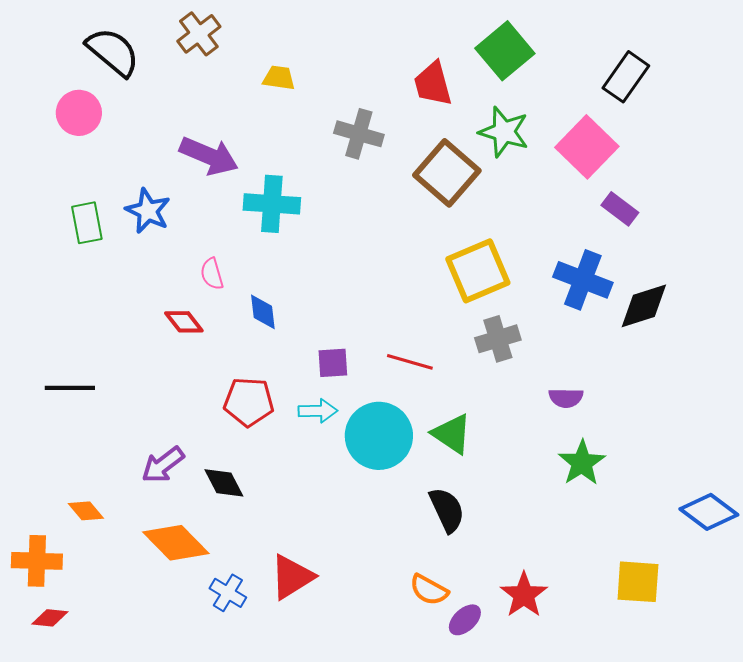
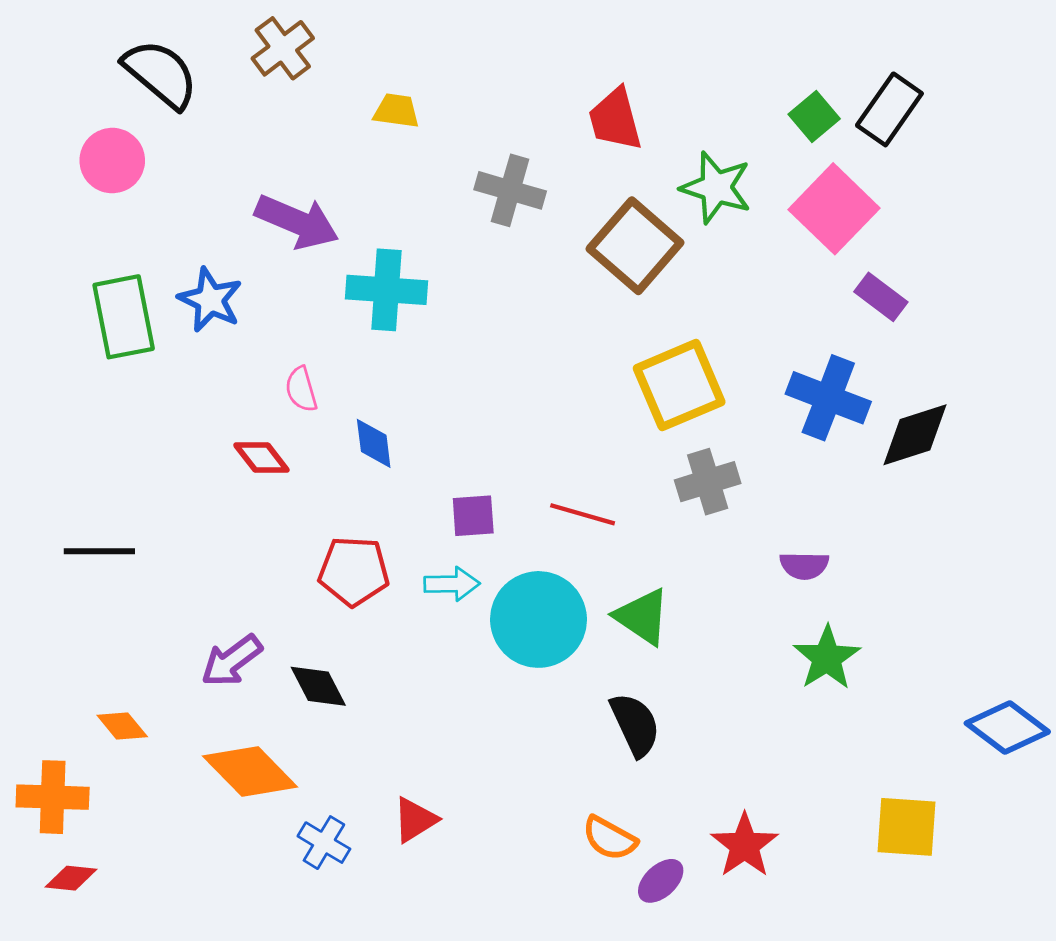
green square: (505, 51) -> (814, 117), moved, size x0.6
green rectangle: (87, 223) -> (124, 317), size x1.4
red triangle: (292, 577) -> (415, 820), size x0.7

